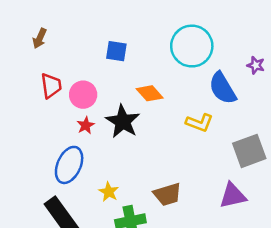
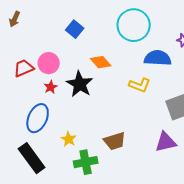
blue square: (116, 51) -> (75, 29), turned 30
red trapezoid: (51, 86) -> (24, 68), moved, turned -105
blue semicircle: (222, 88) -> (158, 58), turned 124

